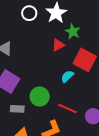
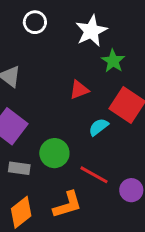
white circle: (29, 13) -> (35, 22), moved
red triangle: (58, 45) -> (79, 90), moved

